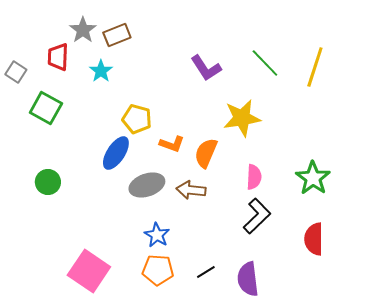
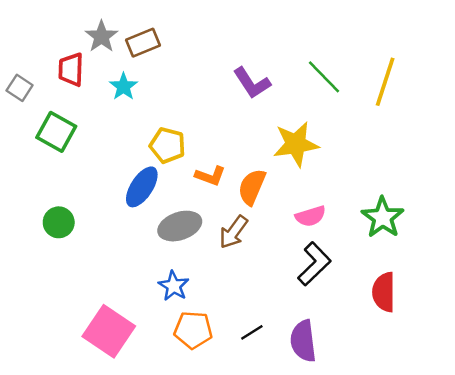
pink semicircle: (254, 177) -> (311, 216), turned 70
brown arrow: (191, 190) -> (234, 232), turned -60
blue star: (157, 235) -> (174, 286), moved

